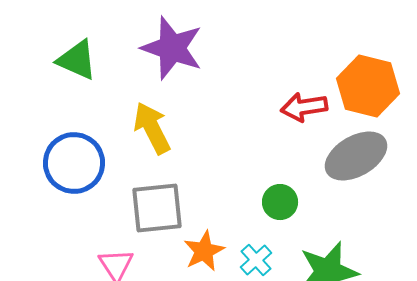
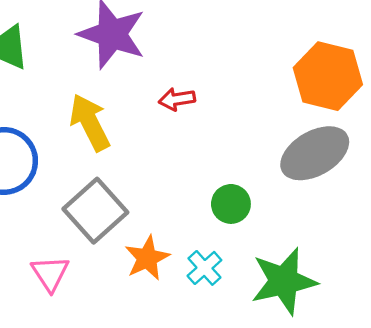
red arrow: (304, 107) -> (177, 99), moved, size x0.7
gray square: (157, 208) -> (95, 211), turned -36

